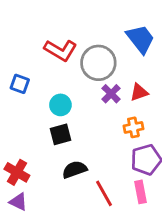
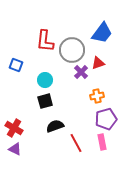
blue trapezoid: (140, 39) -> (102, 33), turned 75
red L-shape: (60, 50) -> (45, 41), turned 65
red triangle: (139, 92) -> (98, 63), moved

